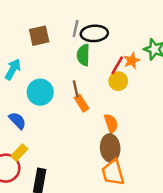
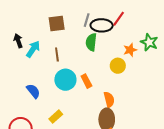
red line: (117, 65) -> (119, 19), moved
brown line: (76, 89) -> (57, 55), moved
cyan circle: (40, 92) -> (65, 80), moved
yellow rectangle: (19, 153) -> (56, 117), moved

